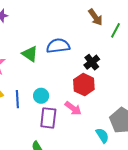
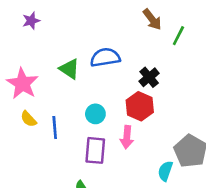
cyan circle: (41, 96) -> (95, 114), moved
pink arrow: (73, 108) -> (127, 137), turned 60
cyan semicircle: (102, 135) -> (165, 171), turned -126

